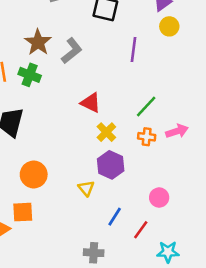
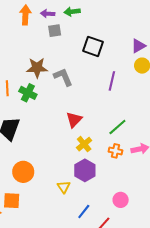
brown star: (38, 42) -> (37, 68), turned 30
gray L-shape: (72, 51) -> (63, 77), turned -80
red triangle: (91, 103) -> (74, 120), turned 42

